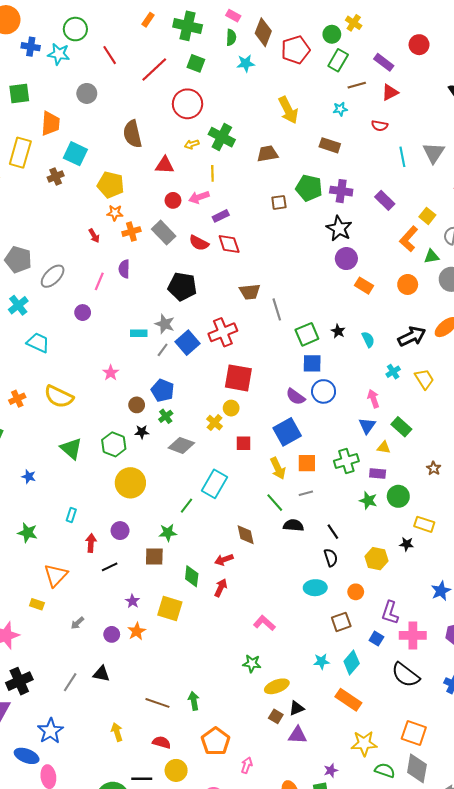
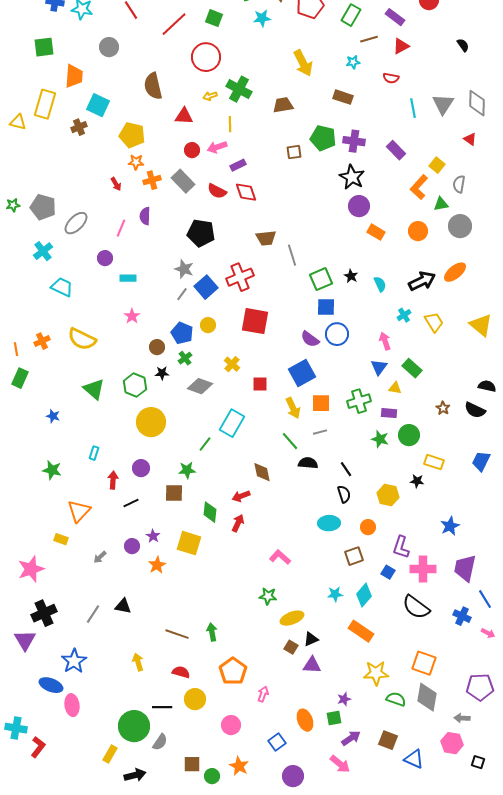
cyan rectangle: (139, 333) -> (128, 278), moved
yellow circle: (231, 408) -> (208, 325), moved
purple circle: (112, 634) -> (132, 546), moved

